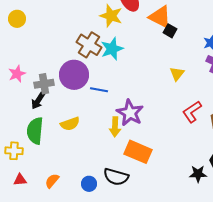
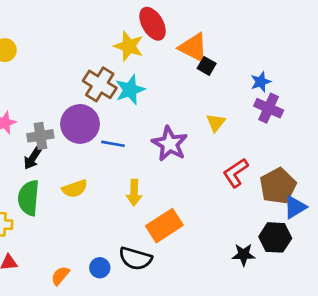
purple star: (130, 113) -> (170, 144), moved
orange rectangle: (138, 152) -> (164, 226), turned -56
orange semicircle: (52, 181) -> (60, 276), moved

